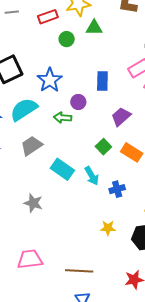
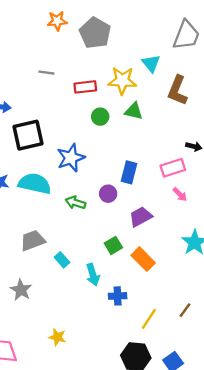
purple circle: (78, 102) -> (108, 194), moved
cyan semicircle: (24, 109) -> (35, 184), turned 32
gray trapezoid: (31, 146) -> (33, 241), moved
cyan rectangle: (62, 169) -> (62, 260), size x0.6
yellow star: (108, 228) -> (57, 337), moved

